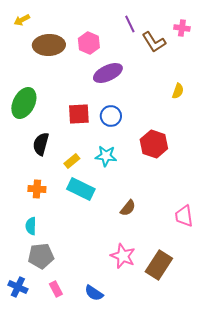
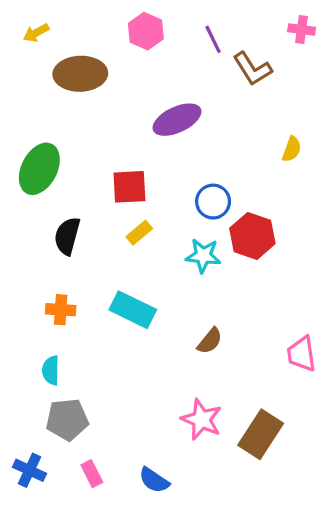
pink cross: (182, 28) -> (302, 29), moved
pink hexagon: (89, 43) -> (146, 31), moved
blue circle: (111, 116) -> (213, 202), moved
cyan star: (106, 156) -> (203, 256), moved
yellow rectangle: (72, 161) -> (139, 233), moved

